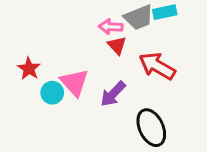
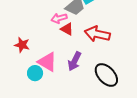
red star: (29, 69) -> (22, 45), moved

